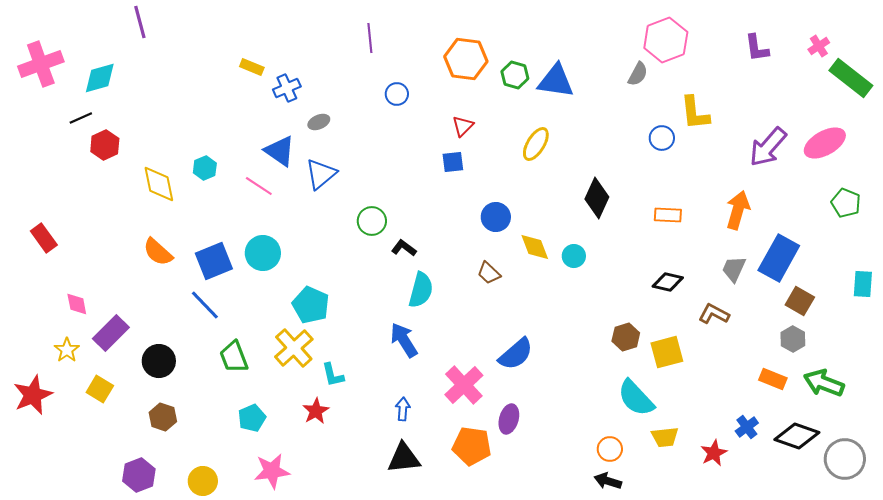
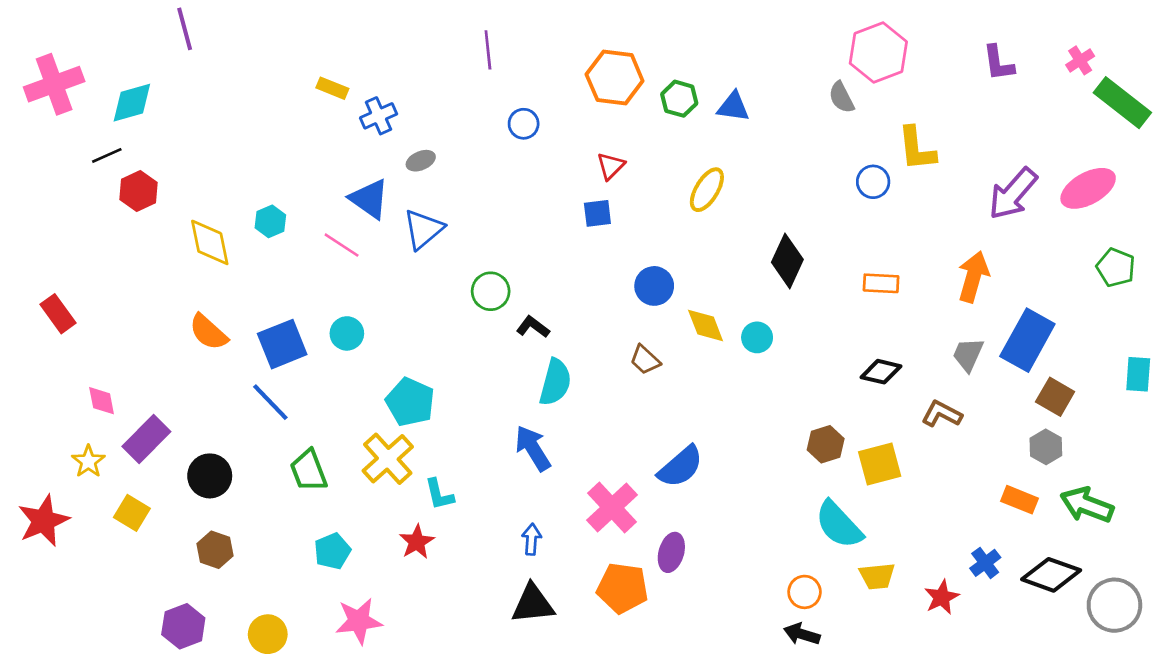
gray semicircle: (638, 74) -> (841, 97), turned 125
blue triangle: (556, 81) -> (733, 107), size x0.7
cyan circle: (263, 253) -> (347, 333), size x0.7

